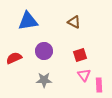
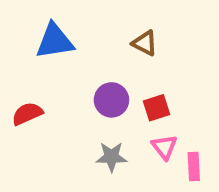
purple circle: (44, 51) -> (111, 100), moved
gray star: (44, 80) -> (111, 157), moved

